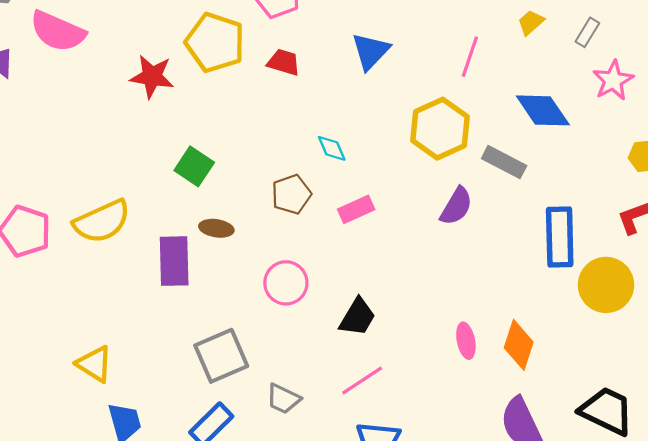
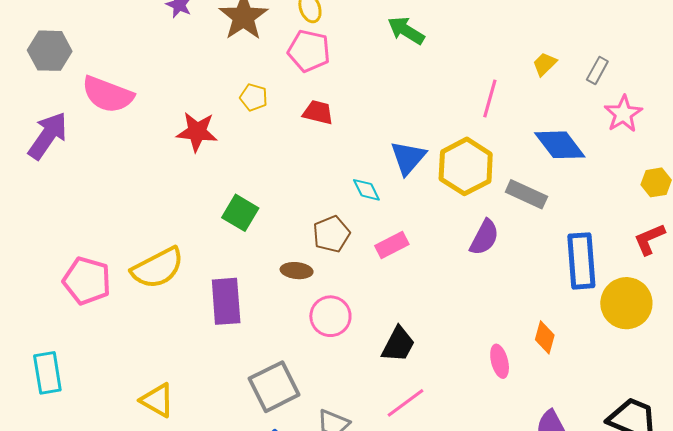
yellow pentagon: (215, 42) -> (254, 97), size x0.5
blue triangle: (371, 51) -> (408, 158), moved
brown ellipse: (216, 228) -> (297, 271), moved
orange diamond: (519, 345) -> (545, 337), moved, size x0.7

